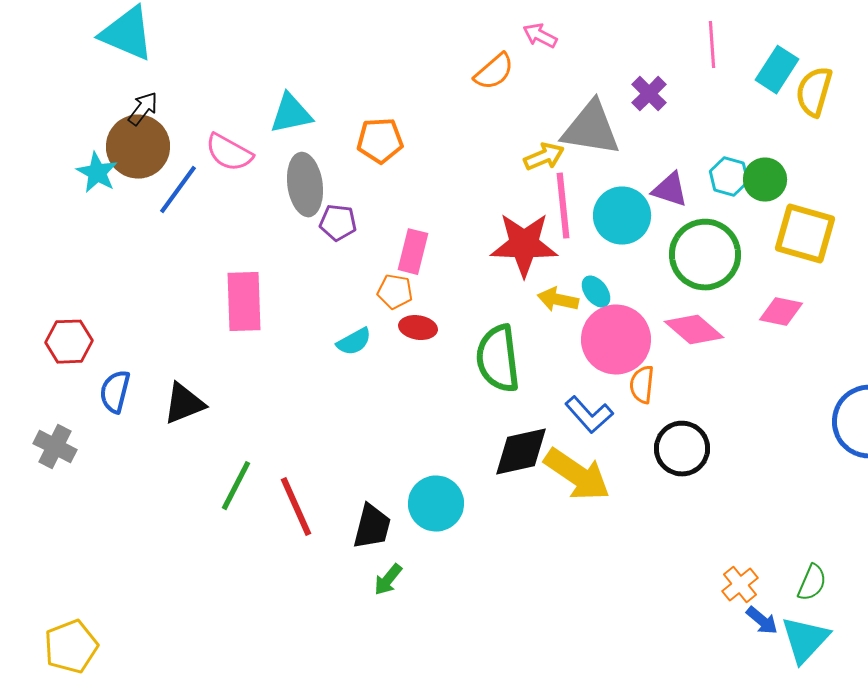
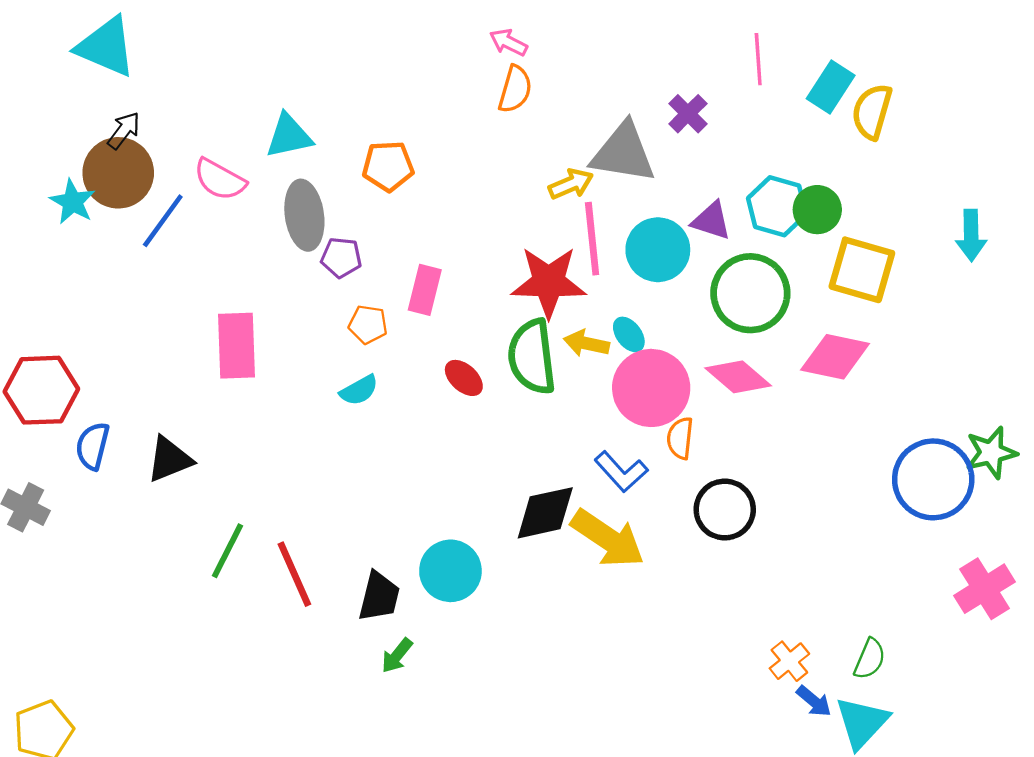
pink arrow: (540, 36) -> (508, 42), moved
orange semicircle: (494, 72) -> (515, 89), turned -33
cyan hexagon: (729, 177) -> (777, 206), size x1.4
orange pentagon: (395, 292) -> (368, 324), moved
pink diamond: (781, 312) -> (835, 357), size x1.4
red ellipse: (418, 328) -> (464, 378), moved, turned 33
red hexagon: (69, 342) -> (41, 390), size x1.4
green semicircle: (498, 359) -> (532, 357), moved

